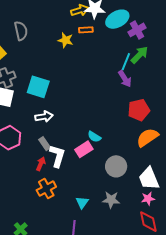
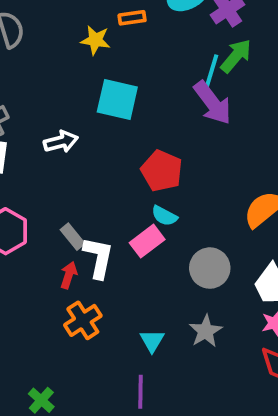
purple arrow: (125, 79) -> (212, 103), size x1.4
cyan square: (38, 87) -> (117, 100), moved
red pentagon: (139, 110) -> (162, 171), moved, turned -30
white arrow: (44, 117) -> (61, 142), moved
gray star: (111, 200) -> (206, 331), turned -30

